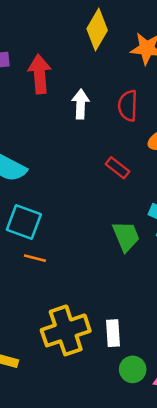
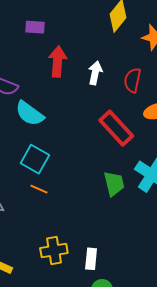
red arrow: (40, 74) -> (58, 61), moved
red rectangle: (118, 168) -> (116, 128), size x1.8
yellow cross: (66, 330) -> (54, 250), size x0.7

